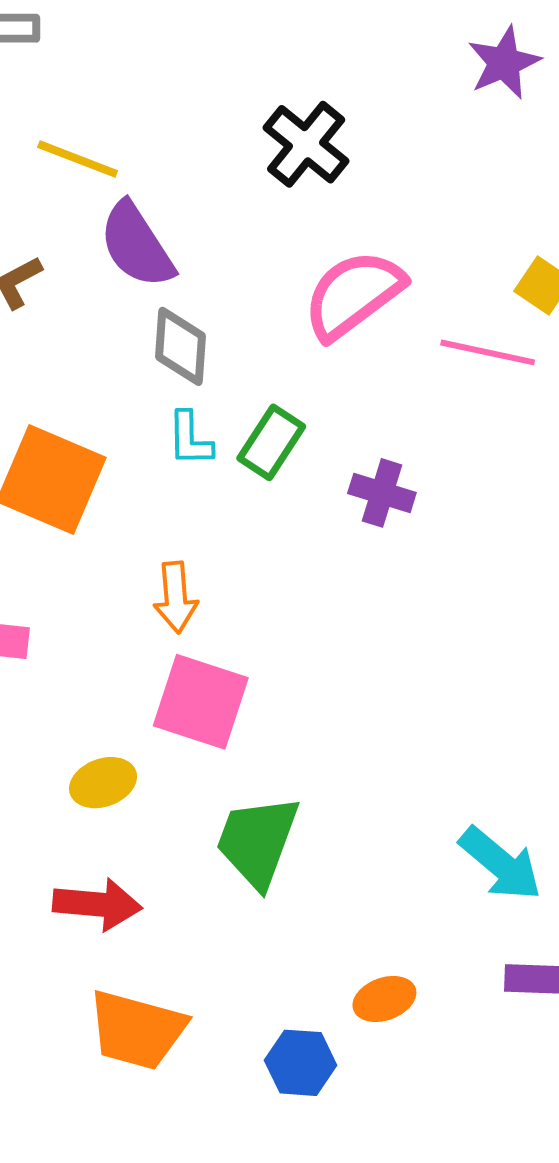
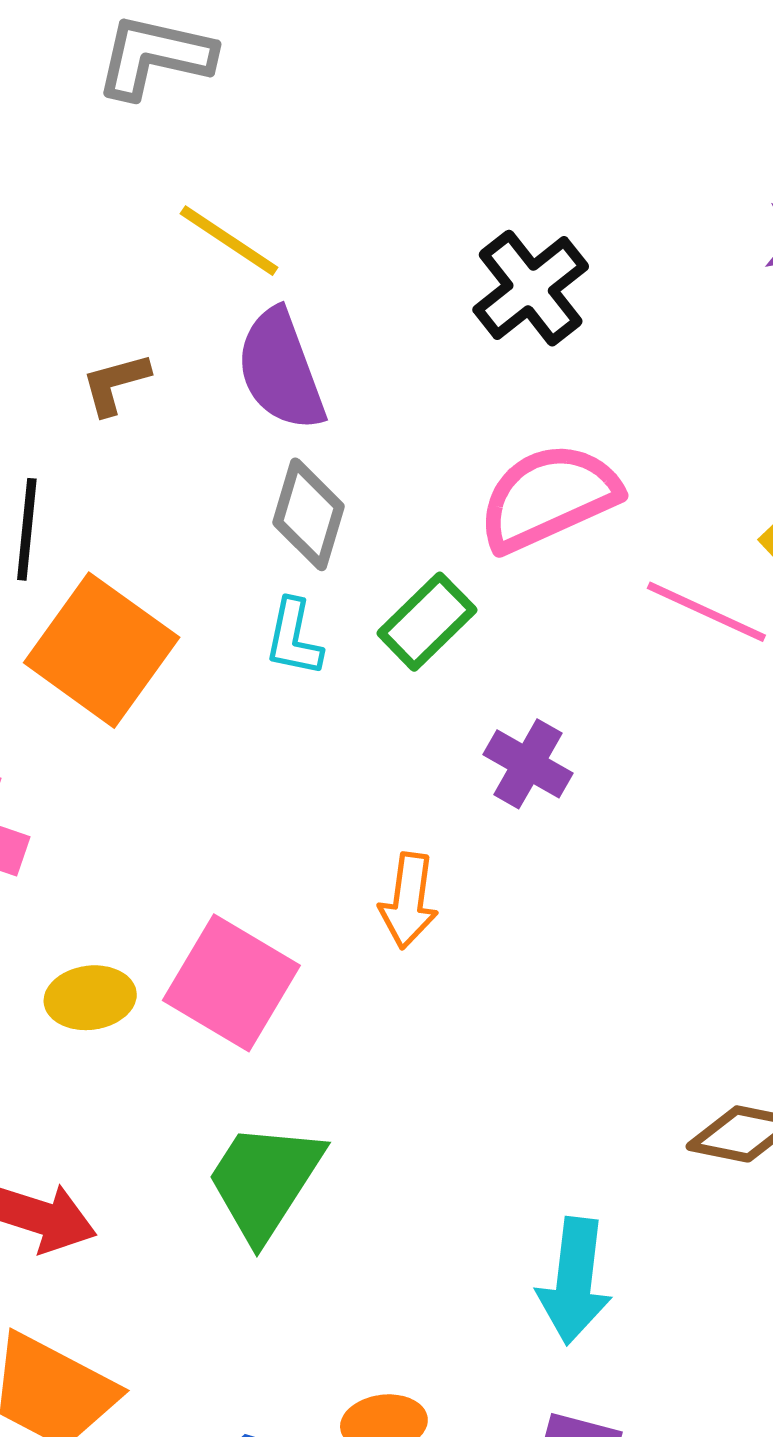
green rectangle: (271, 442) -> (427, 622), moved
orange arrow: (176, 597) -> (409, 901), moved
yellow ellipse: (103, 783) -> (90, 998), moved
cyan arrow: (500, 864) -> (574, 1281), turned 44

